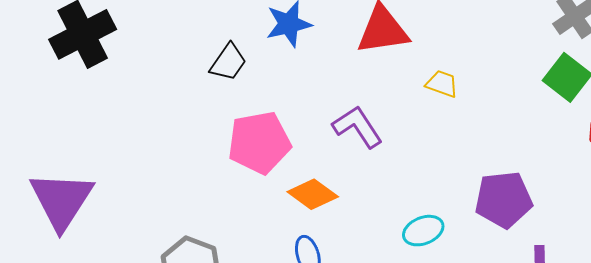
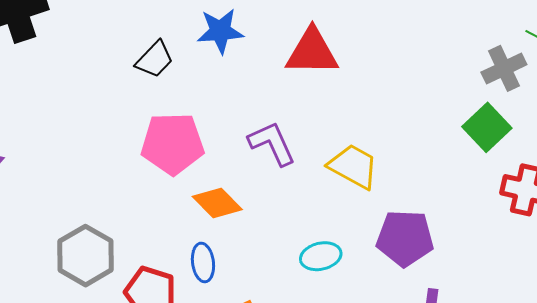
yellow trapezoid: (442, 84) -> (353, 166), moved, size x1.6

